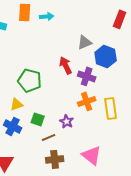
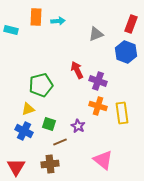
gray triangle: (85, 42) -> (96, 34), moved
blue hexagon: (106, 56) -> (126, 52), moved
green pentagon: (30, 80) -> (41, 85), turned -30
orange cross: (87, 101) -> (98, 106), turned 36
brown cross: (55, 159) -> (50, 164), moved

